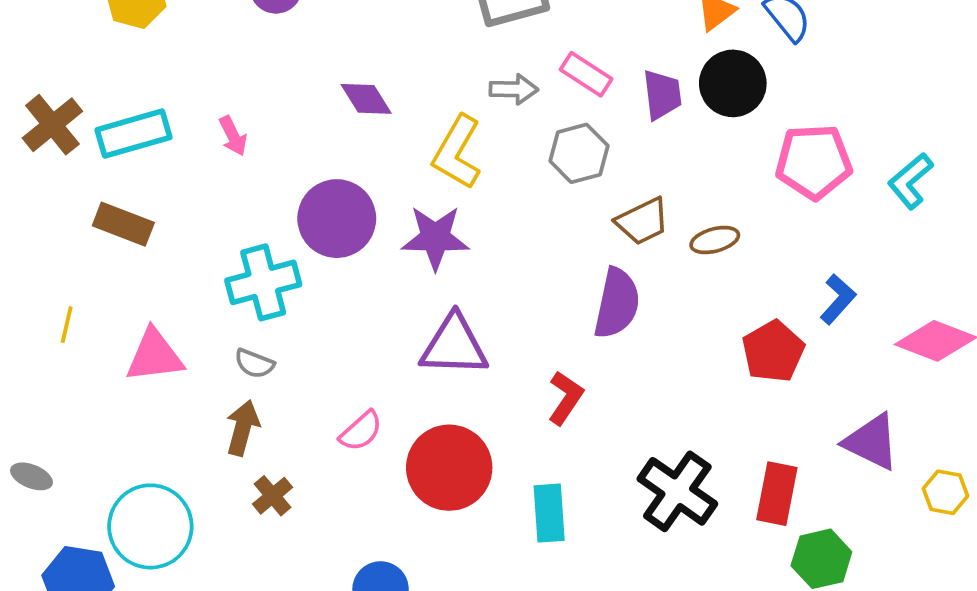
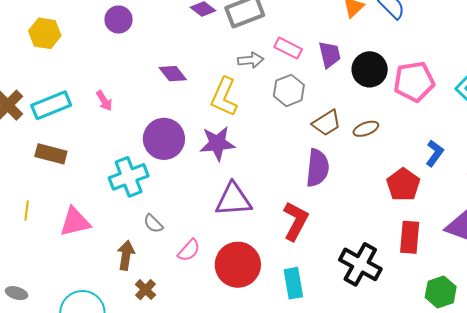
black circle: (733, 83) -> (370, 69), moved
gray semicircle: (254, 363) -> (153, 224), moved, turned 30
red L-shape: (566, 398) -> (296, 221), size x1.4
red rectangle: (777, 494) -> (410, 237), moved

